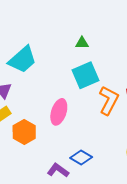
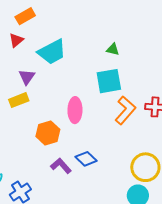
pink ellipse: (59, 112) -> (75, 110), turned -30
orange hexagon: (24, 132) -> (48, 133), moved

